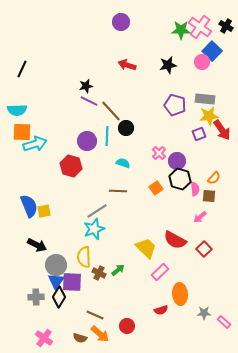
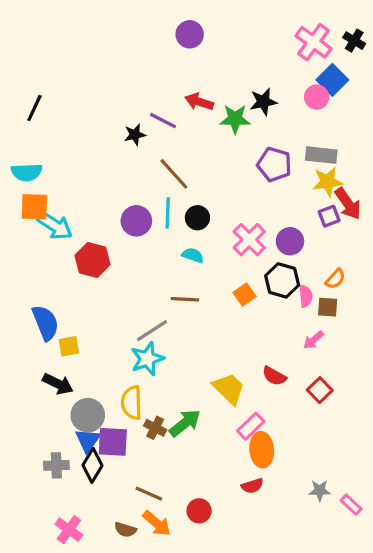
green star: (181, 30) -> (235, 119), moved
purple line: (89, 101) -> (163, 121), moved
black circle: (126, 128) -> (197, 218), moved
purple square: (199, 134) -> (329, 216), moved
cyan arrow: (35, 144) -> (55, 226), turned 50
pink cross: (159, 153) -> (249, 240), size x1.5
purple circle: (177, 161) -> (290, 241), moved
red hexagon: (71, 166) -> (92, 260), moved
yellow square: (44, 211) -> (69, 346), moved
red semicircle: (175, 240) -> (274, 376), size x0.7
green arrow: (118, 270) -> (185, 423), size x1.5
orange ellipse: (180, 294) -> (262, 450), moved

